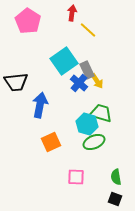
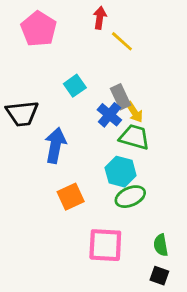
cyan square: (64, 61) -> (75, 86), moved, size x0.6
green trapezoid: (101, 113) -> (134, 137), moved
pink square: (76, 177) -> (105, 245), size x1.5

